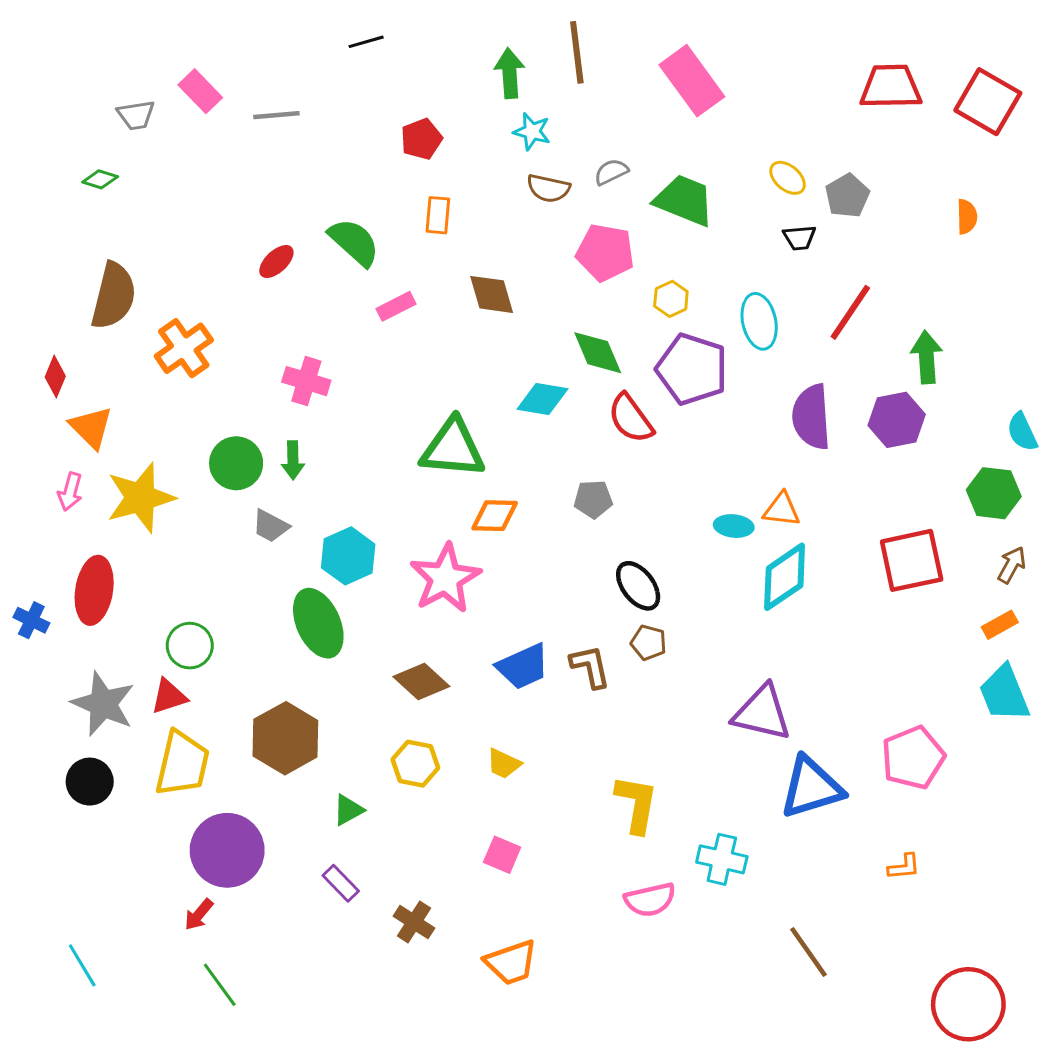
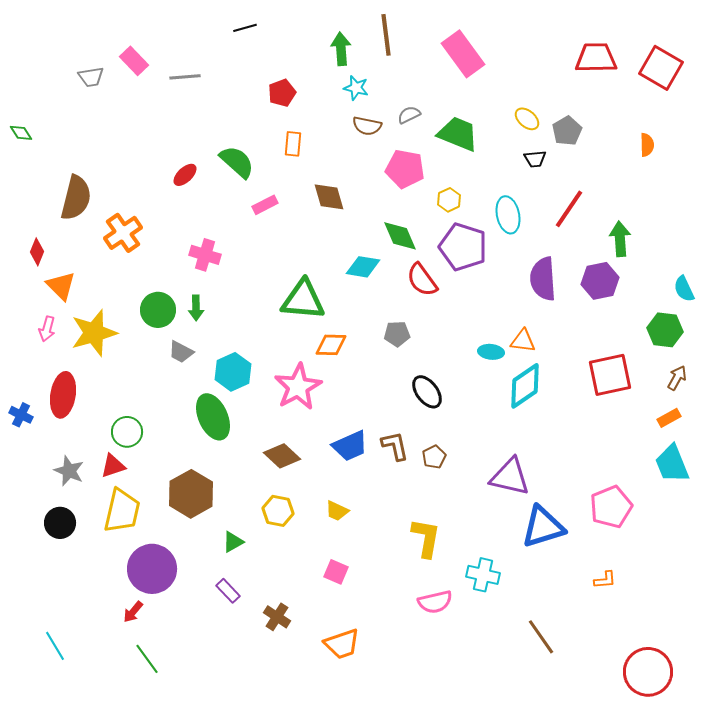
green diamond: (100, 179) -> (21, 133), moved, turned 40
brown pentagon: (649, 643) -> (434, 457), moved, turned 30
gray star: (103, 704) -> (69, 471), size x0.7

